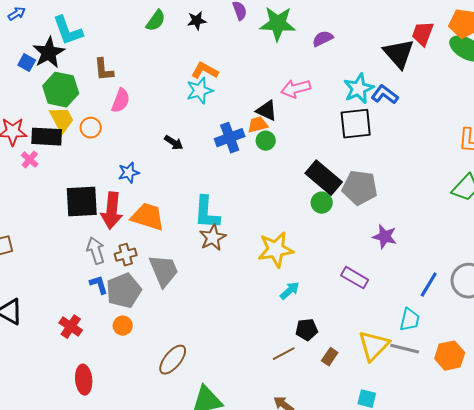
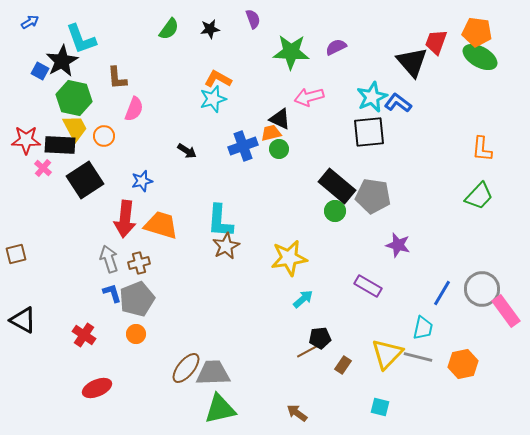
green star: (278, 24) -> (291, 52), moved
black square: (82, 202) -> (85, 180), moved, turned -30
gray trapezoid: (164, 271) -> (213, 373), moved, turned -69
brown line: (284, 354) -> (308, 351), moved
red ellipse: (84, 380) -> (97, 388), turned 72

